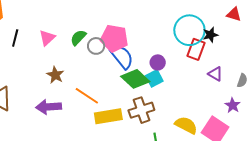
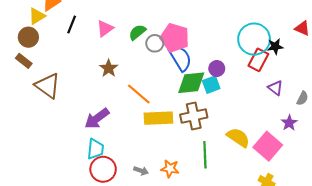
green diamond: (135, 79) -> (191, 83), turned -56
purple arrow: (49, 107) -> (97, 118), moved, turned -40

